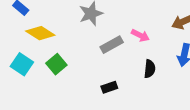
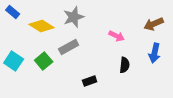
yellow diamond: (40, 33) -> (42, 26), moved
gray rectangle: (112, 45) -> (69, 47), moved

